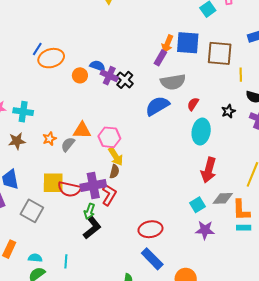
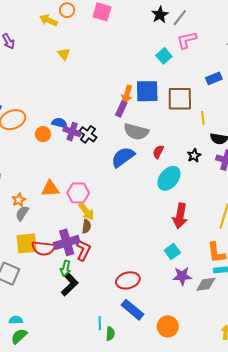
gray semicircle: (173, 82) -> (136, 132), turned 30
cyan ellipse: (201, 132) -> (169, 178), turned 35
gray semicircle: (68, 144) -> (22, 213), moved
gray diamond: (223, 198) -> (206, 284), moved
cyan line: (66, 261) -> (100, 323), moved

